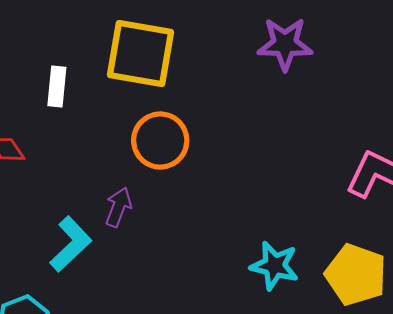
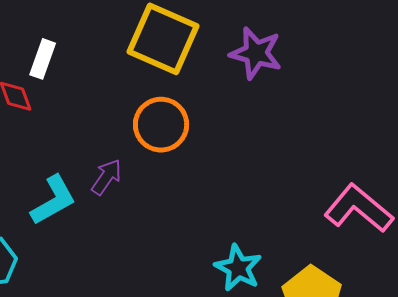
purple star: (285, 44) -> (256, 53), moved
white rectangle: (57, 87) -> (43, 59), moved

